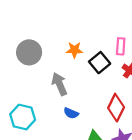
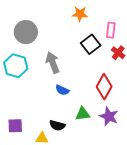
orange star: (74, 50) -> (80, 14), moved
cyan hexagon: (23, 117) -> (16, 66), moved

